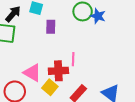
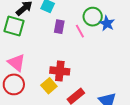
pink line: (73, 59) -> (80, 31), moved, turned -40
pink triangle: (32, 73) -> (16, 63), moved

